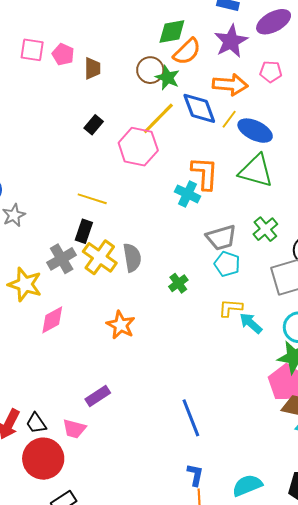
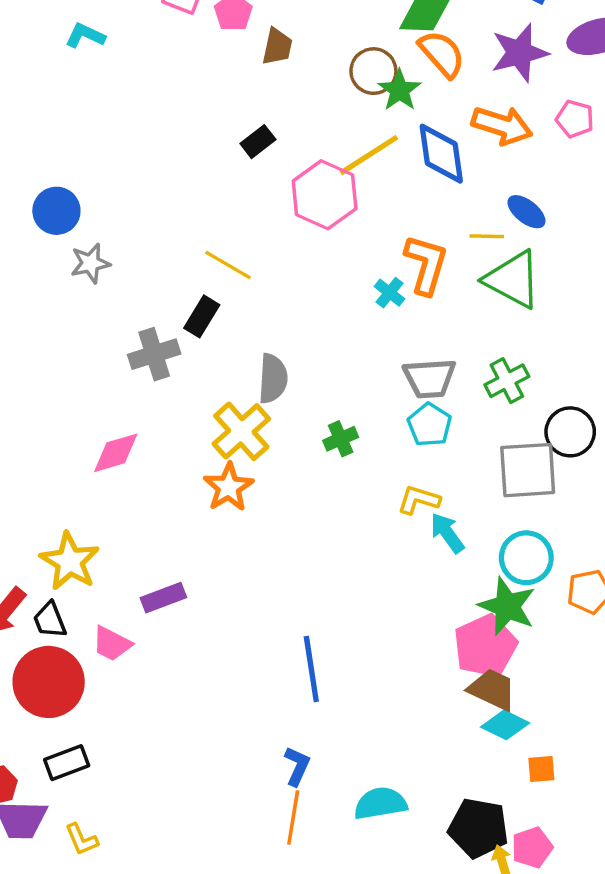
orange semicircle: (187, 52) -> (442, 54), turned -100
yellow line: (229, 119) -> (487, 236), moved, turned 42
blue ellipse: (255, 131) -> (526, 212), size x0.7
cyan cross: (188, 194) -> (390, 293), size x0.7
yellow cross: (100, 257) -> (241, 431), moved
yellow star: (25, 284) -> (70, 561), moved

